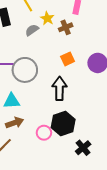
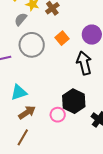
gray circle: (25, 70) -> (32, 45), moved
black arrow: (60, 89) -> (84, 63), moved

